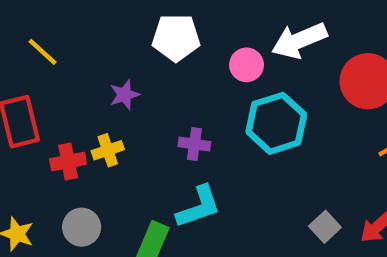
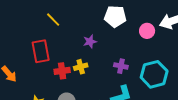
cyan hexagon: (276, 123) -> (154, 74), moved

